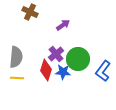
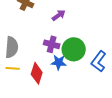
purple cross: (56, 54) -> (52, 44), turned -35
red diamond: (46, 70) -> (37, 73), moved

